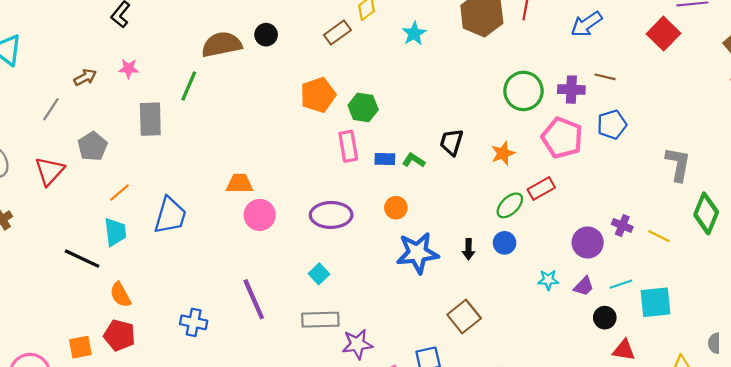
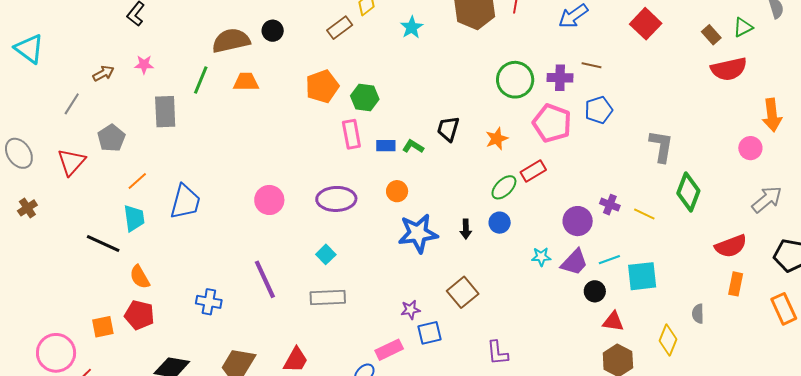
orange trapezoid: (240, 184) -> (246, 82), moved
purple trapezoid: (584, 286) -> (574, 262), size x1.4
purple star: (357, 344) -> (410, 310), moved, size x0.7

